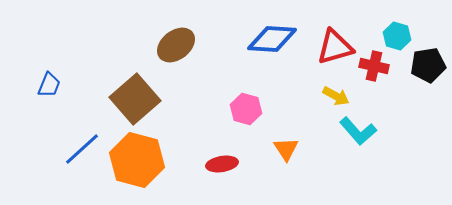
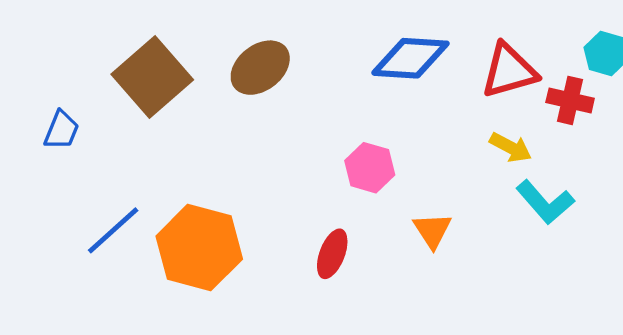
brown square: (135, 99) -> (152, 77), moved
red ellipse: (222, 164) -> (332, 254), turned -60

